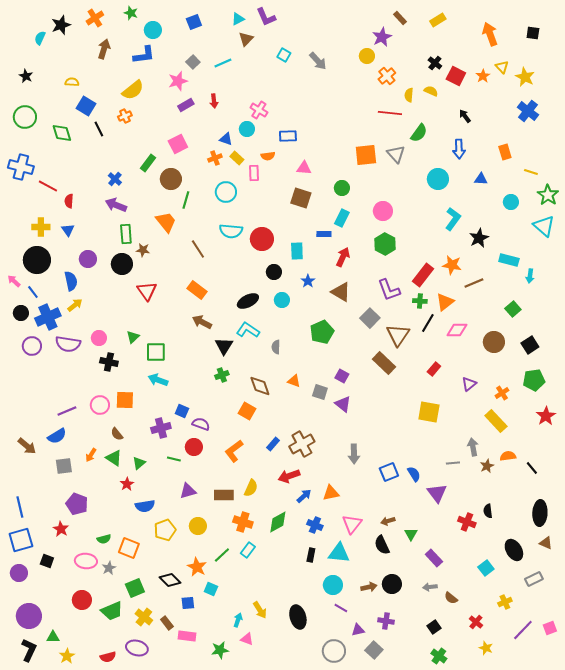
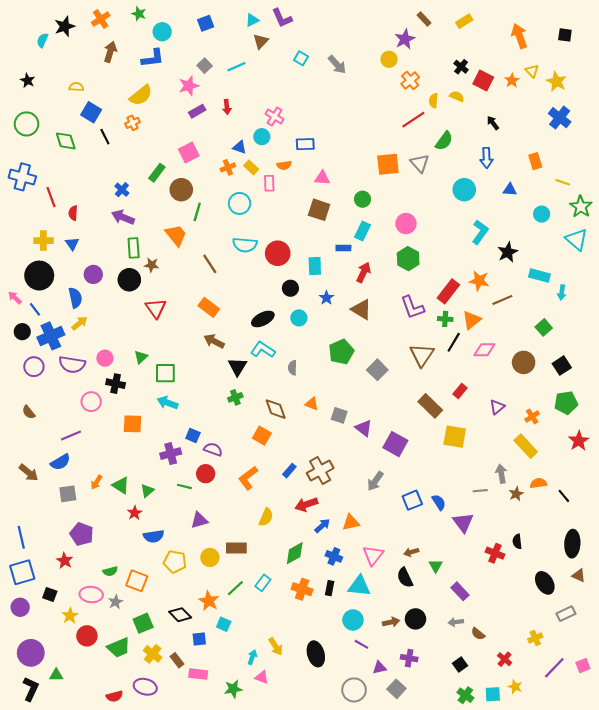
red line: (390, 113) -> (413, 120), turned -40
red line: (48, 186) -> (51, 197), turned 42
gray square: (370, 318) -> (377, 370), moved
brown rectangle: (384, 363) -> (430, 406), moved
purple square: (342, 376) -> (395, 444), moved, size x1.6
pink circle: (100, 405) -> (91, 402), moved
brown semicircle: (117, 434) -> (29, 412), moved
gray arrow: (354, 454) -> (375, 481), turned 36
brown rectangle: (224, 495) -> (236, 548), moved
orange cross: (243, 522) -> (302, 589), moved
yellow pentagon: (165, 530) -> (175, 562), turned 30
cyan square: (486, 568) -> (493, 694), moved, turned 35
yellow star: (67, 656) -> (70, 616), moved

